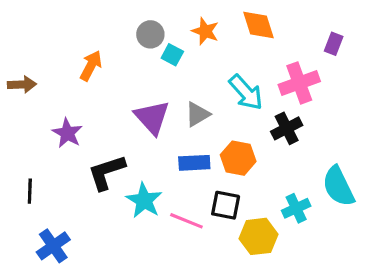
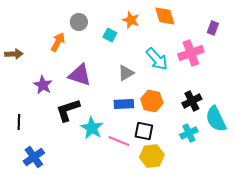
gray circle: (150, 34) -> (79, 22), moved
purple triangle: (152, 117) -> (80, 75), moved, turned -30
black cross: (287, 128) -> (192, 101), moved
yellow hexagon: (258, 236) -> (152, 156), moved

